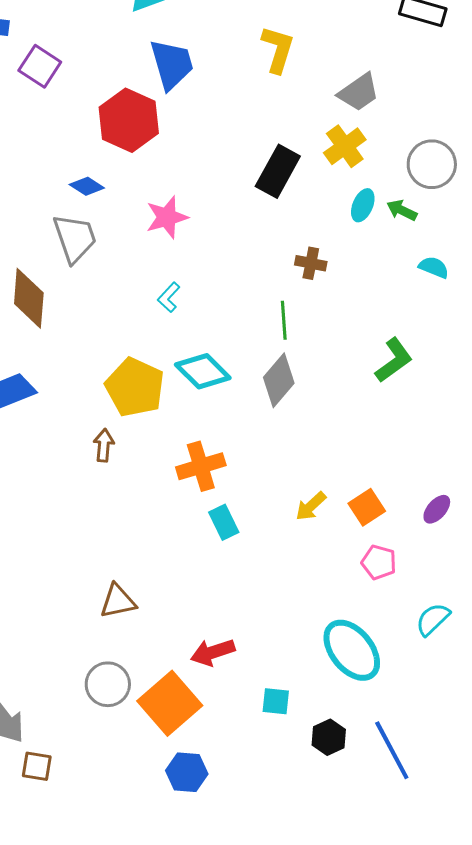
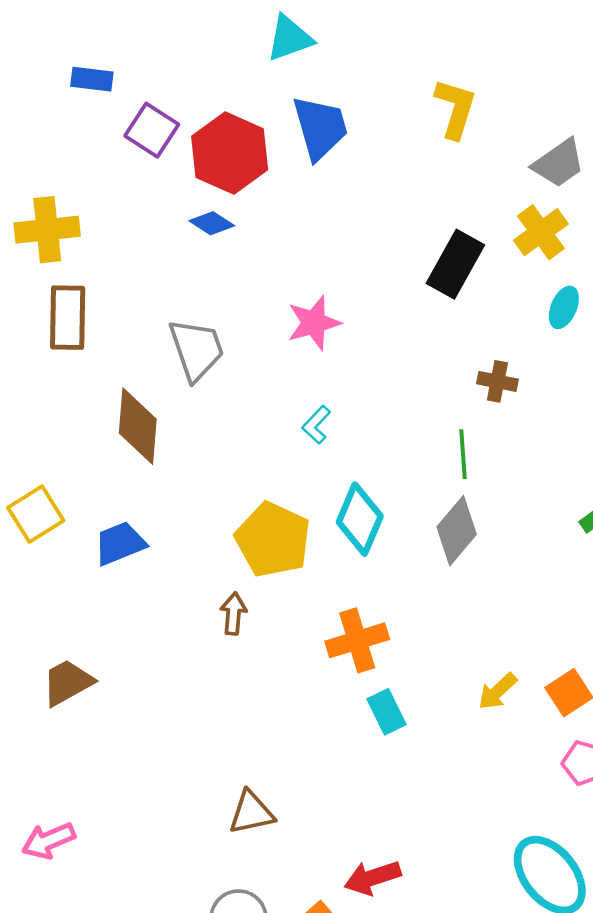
red hexagon: (129, 120) -> (230, 153), moved
blue diamond: (87, 186) -> (212, 223), moved
cyan diamond: (203, 371) -> (360, 519), turned 68

